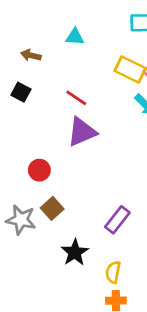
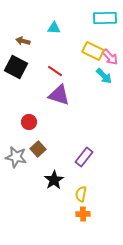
black square: (21, 92) -> (16, 67), size x1.6
purple triangle: (82, 132) -> (59, 95), turned 40

